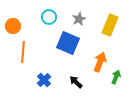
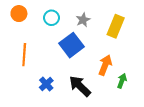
orange circle: (13, 26) -> (19, 14), moved
blue square: (68, 43) -> (71, 45), turned 30
black arrow: (76, 82) -> (80, 86), size x1.6

